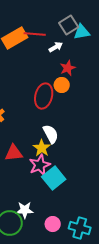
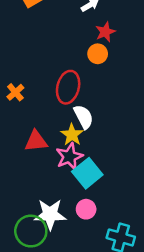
red ellipse: (44, 96) -> (68, 87), moved
white star: (25, 210) -> (50, 214), size x1.4
pink circle: (53, 224) -> (86, 209), moved

